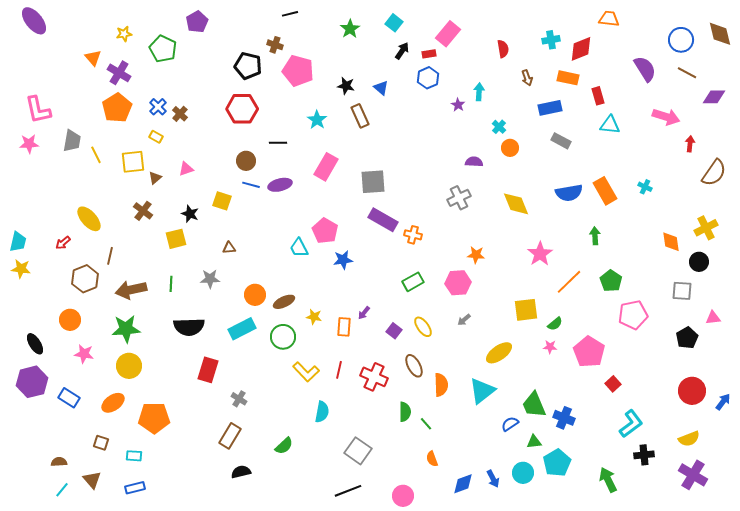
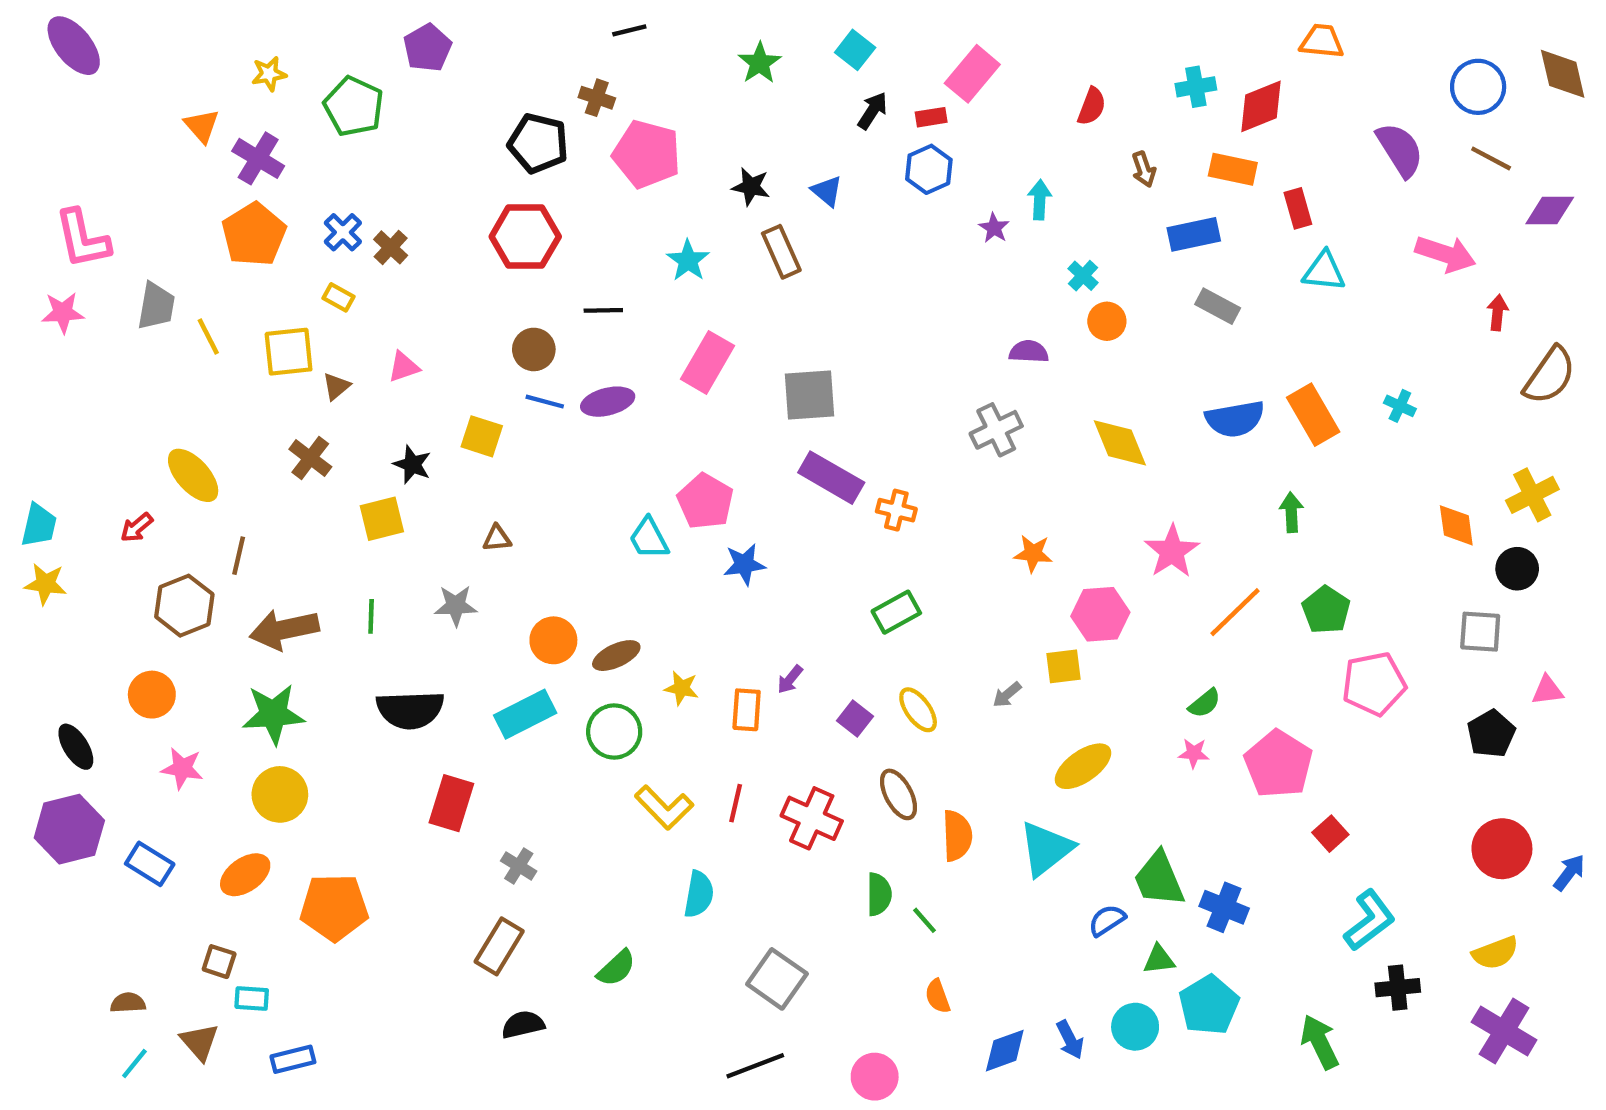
red semicircle: (503, 49) -> (1092, 106), turned 30
pink hexagon: (458, 283) -> (1100, 614), moved
yellow square: (526, 310) -> (1063, 666), moved, size x0.7
cyan rectangle: (134, 456) -> (252, 998), moved

